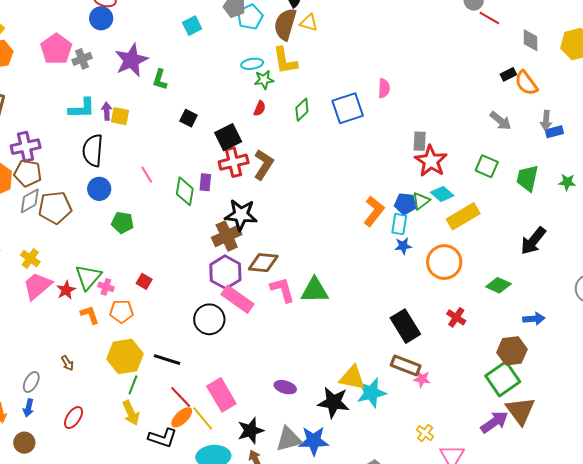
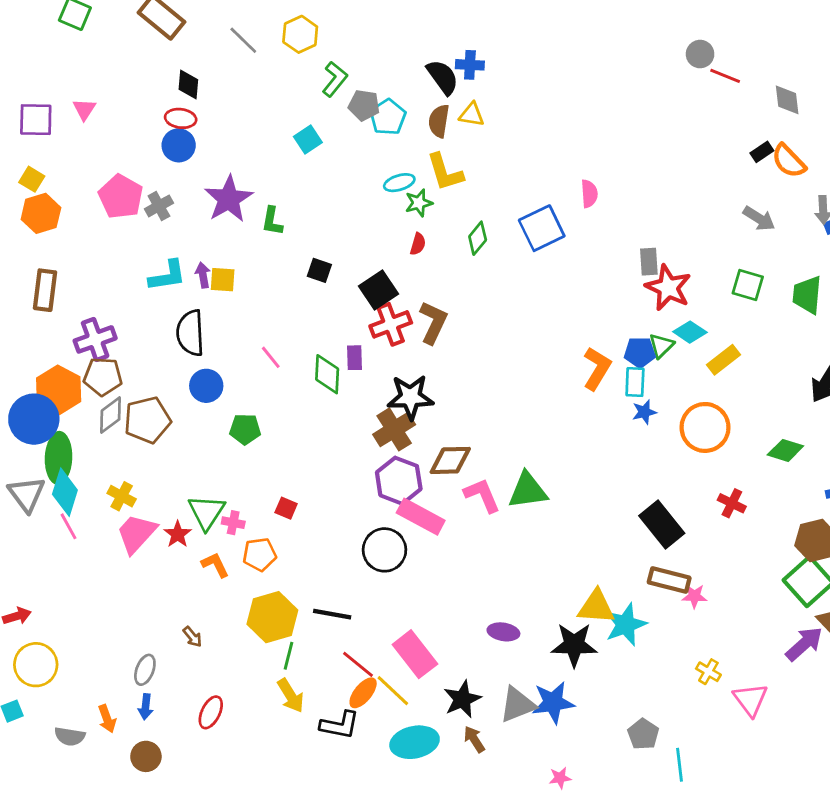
brown semicircle: (285, 24) -> (439, 121), size x0.7
yellow rectangle: (463, 216) -> (723, 360), size x0.7

